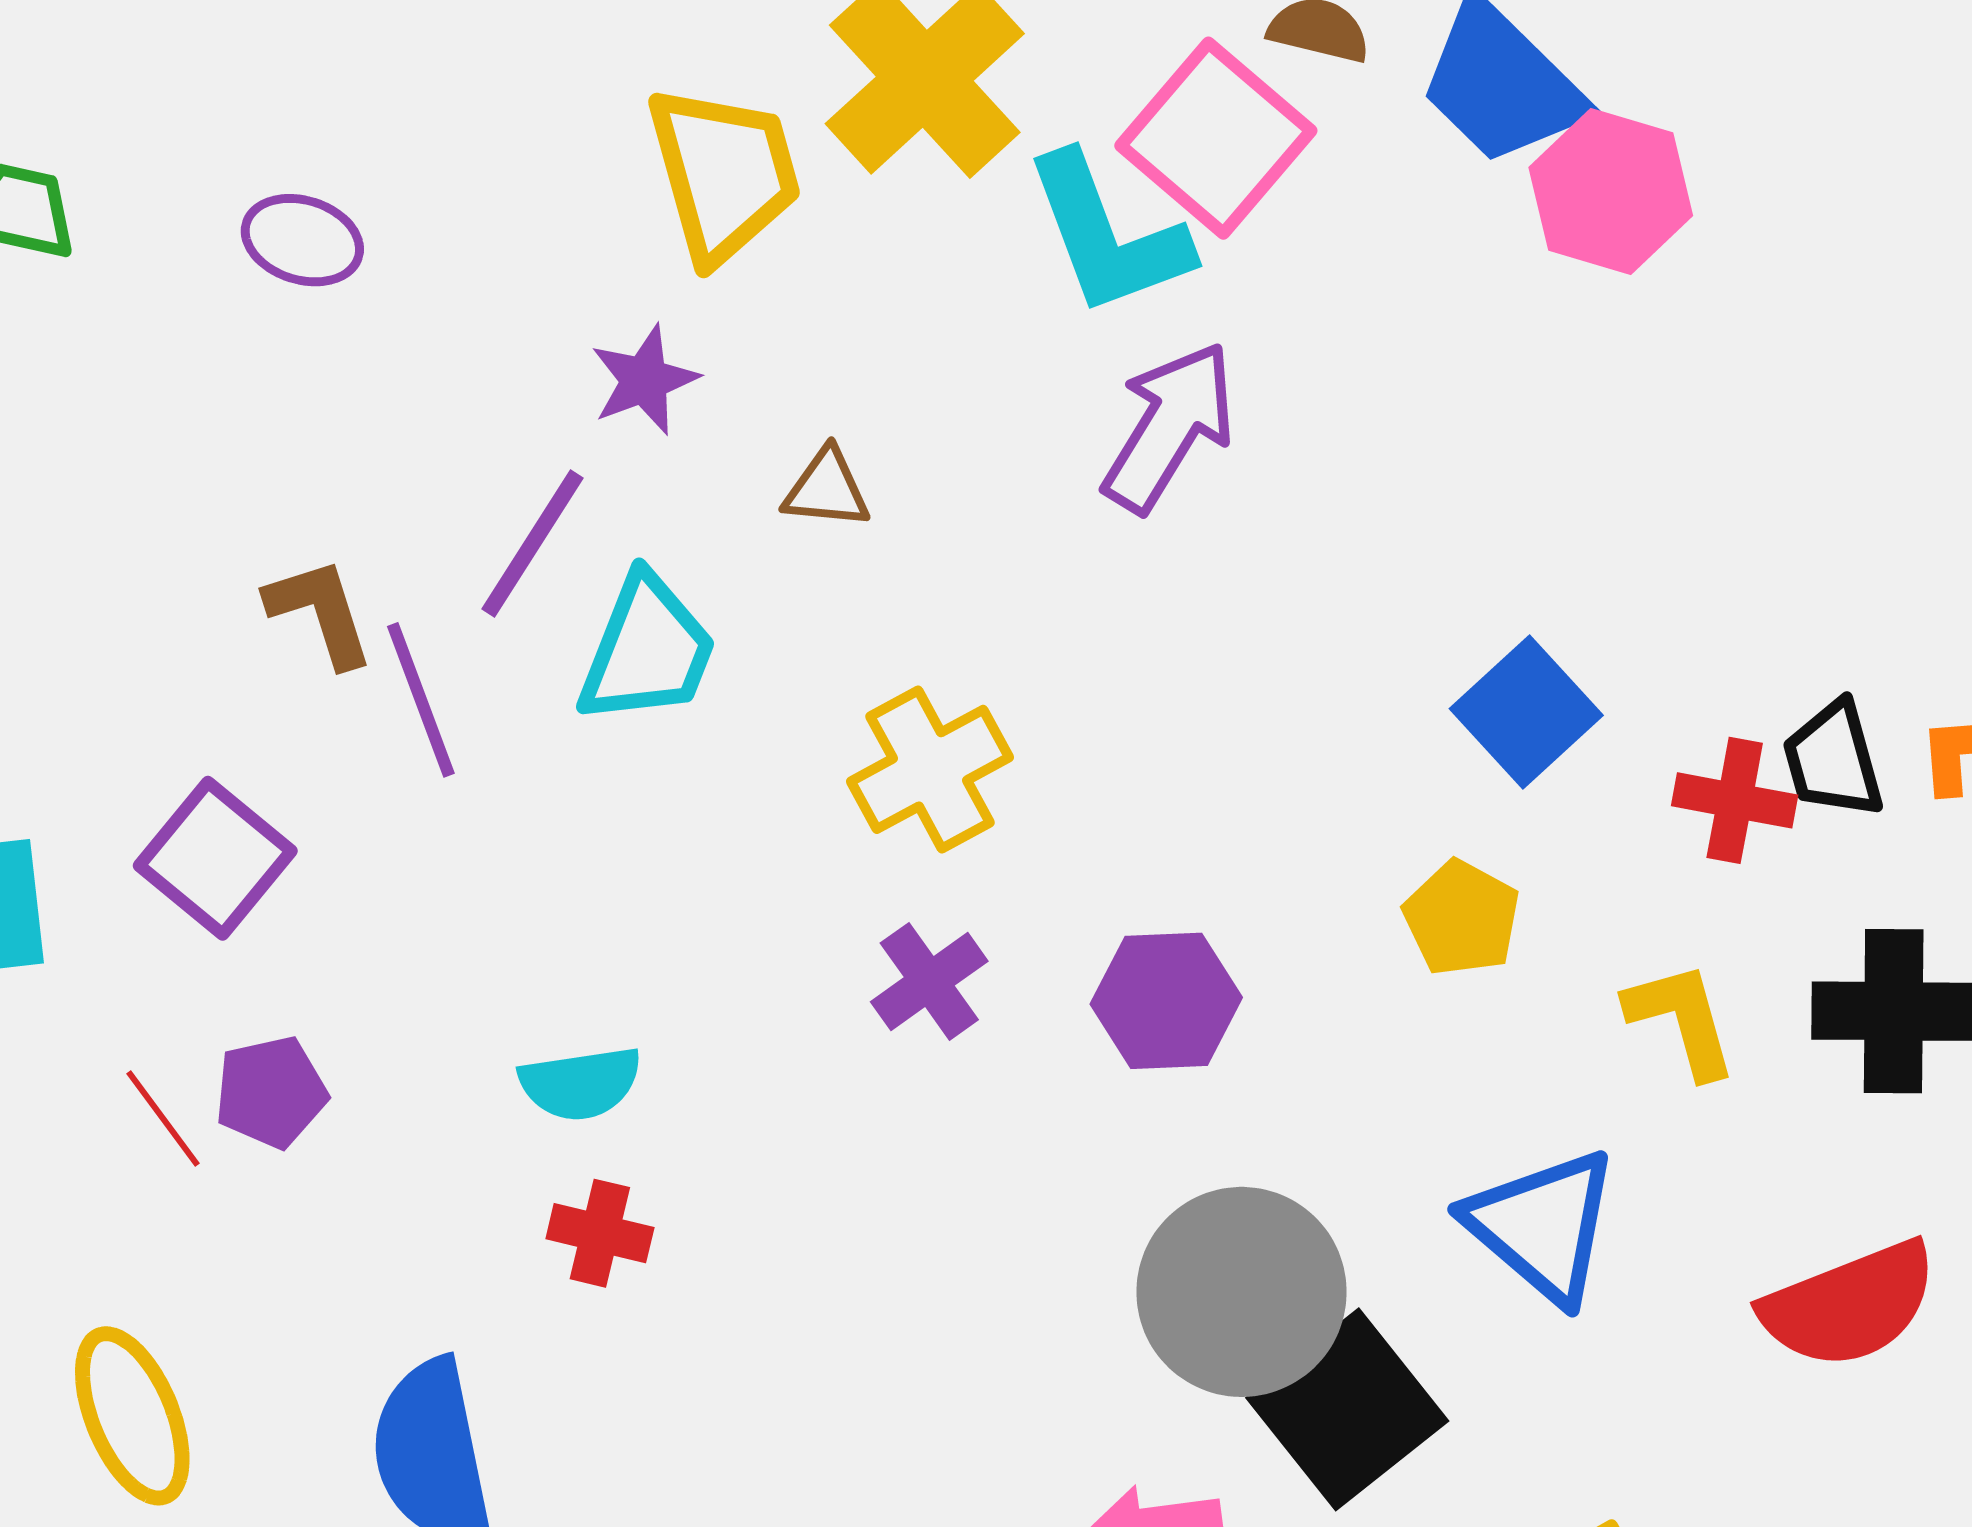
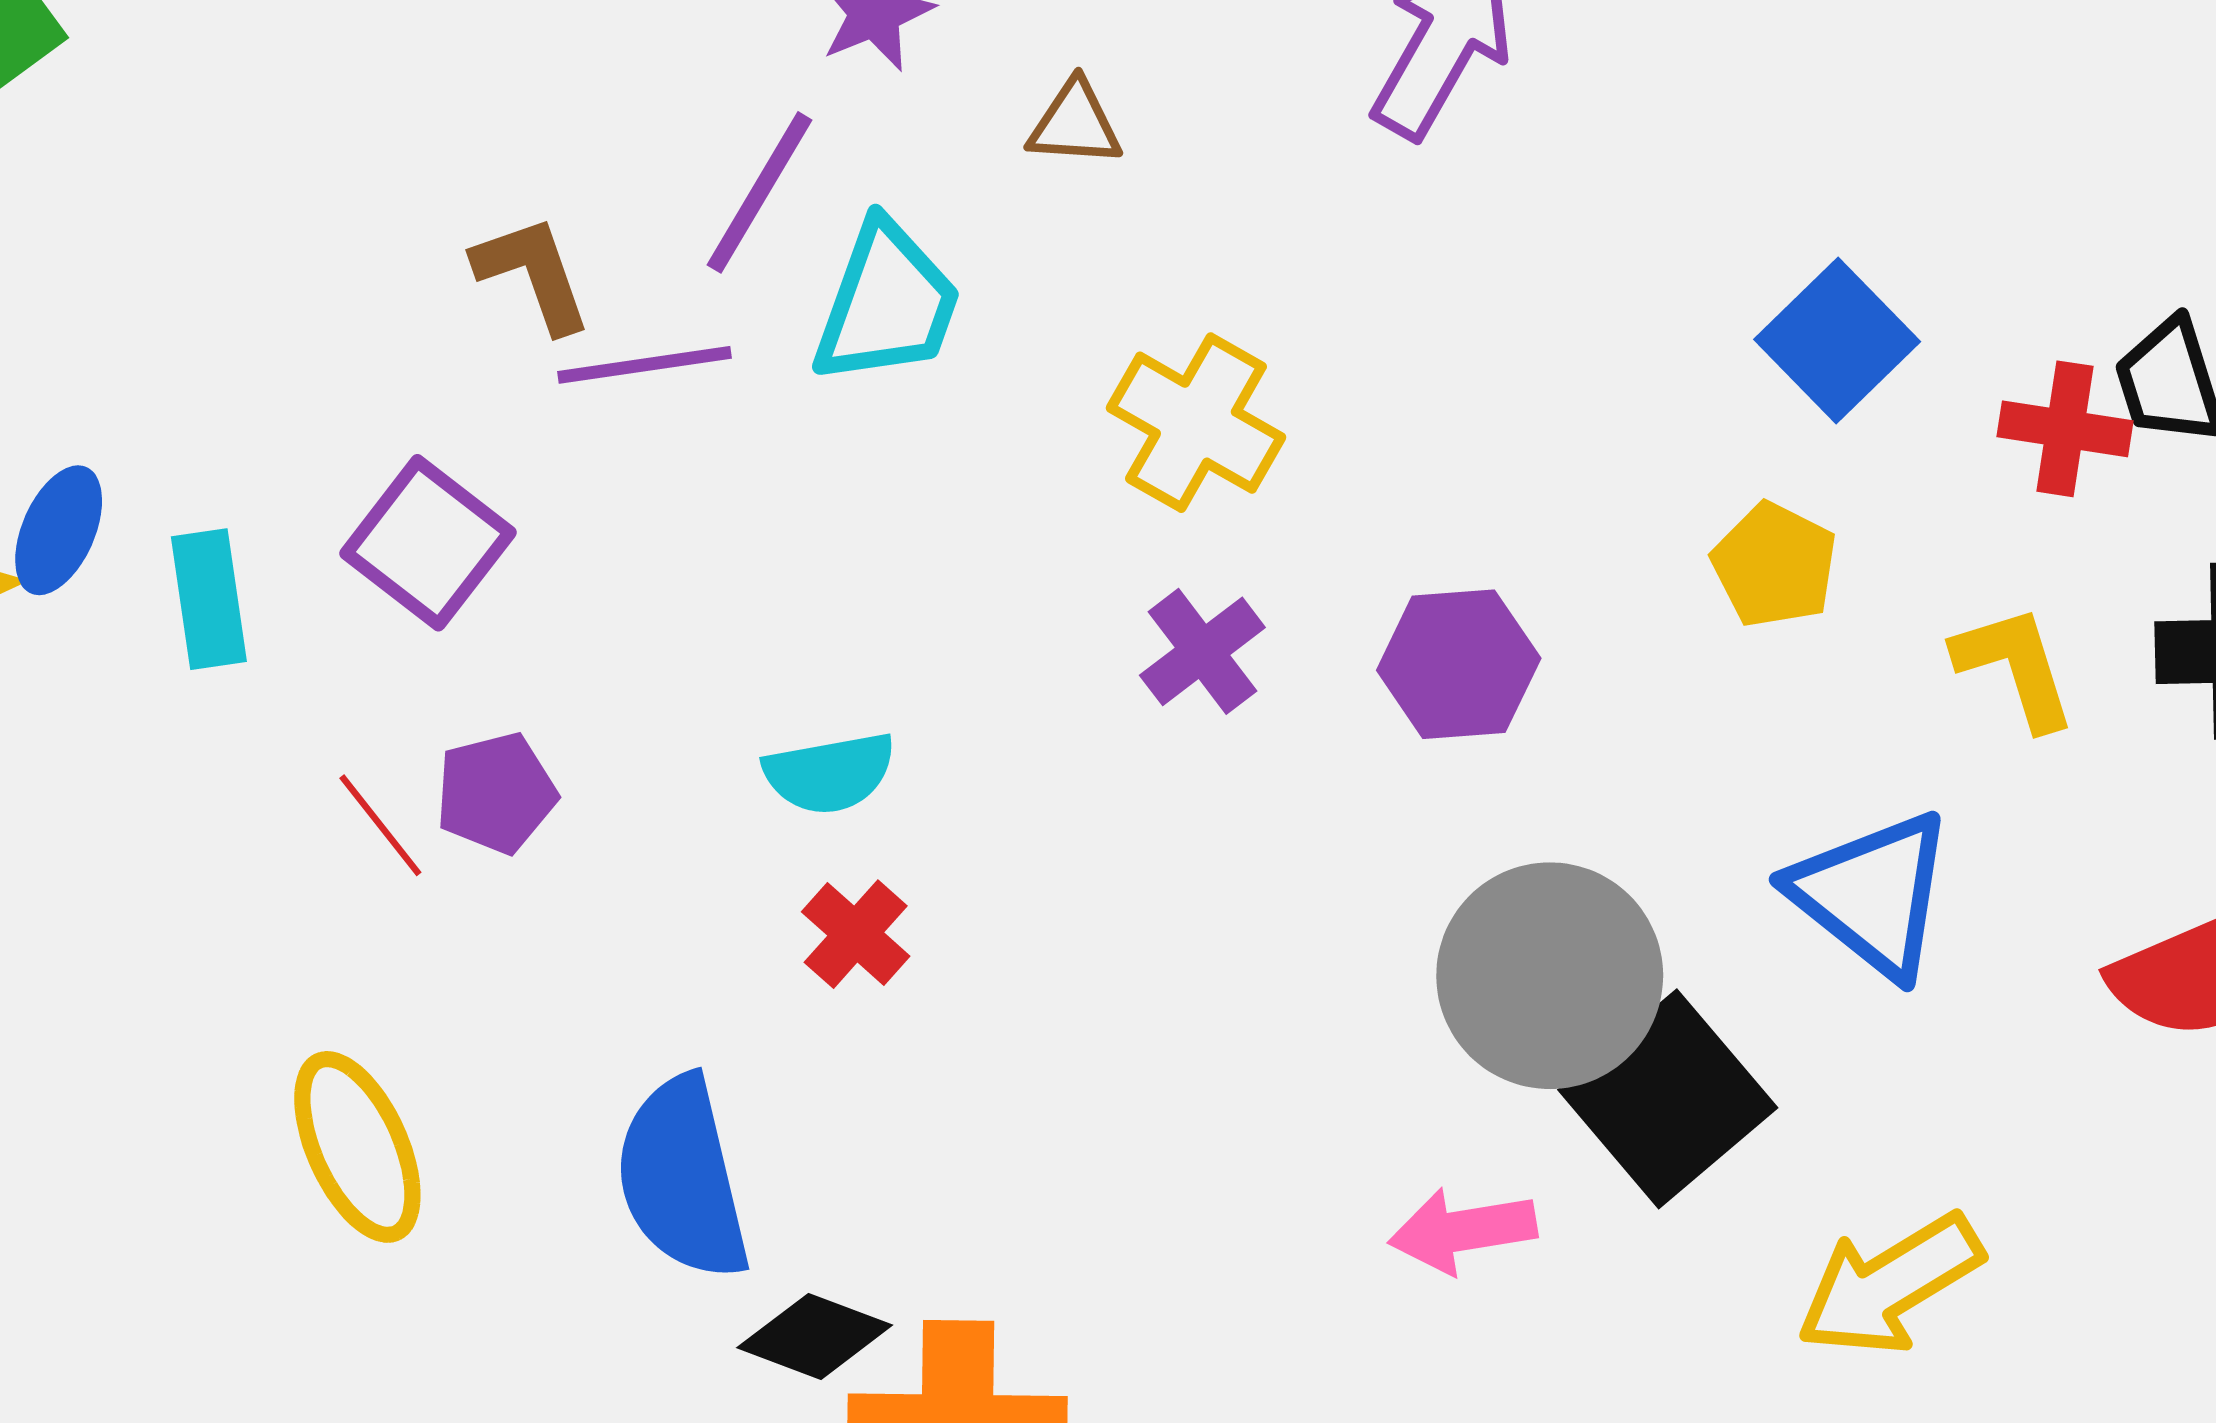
purple line: (421, 700) -> (645, 365), turned -76
yellow cross: (930, 769) -> (1196, 423), turned -30
red cross: (600, 1233) -> (856, 934), turned 30

